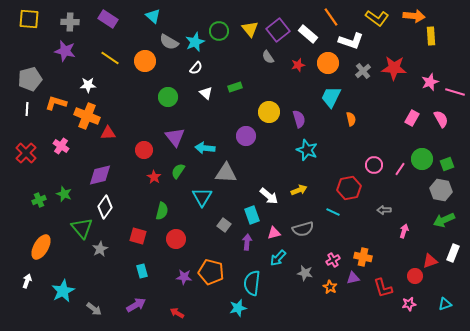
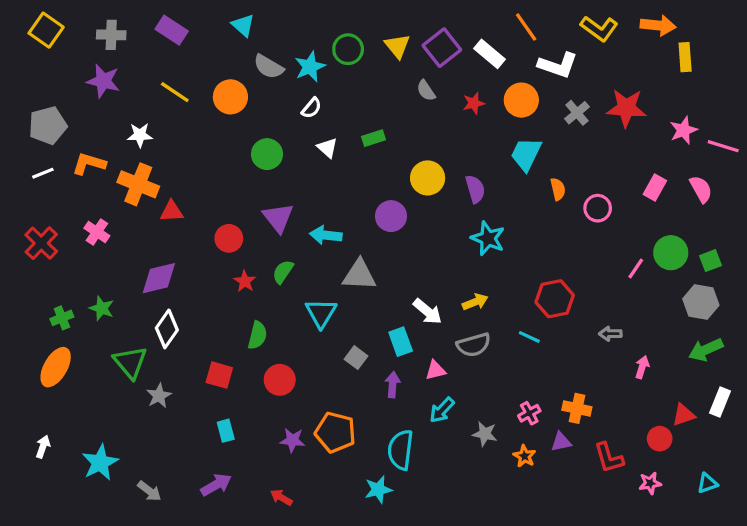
yellow square: (29, 19) -> (46, 30), turned 30
white line: (27, 109) -> (43, 173), turned 64
pink circle: (374, 165) -> (598, 208), moved
gray semicircle: (303, 229) -> (474, 345), moved
orange ellipse: (41, 247) -> (56, 367), moved

